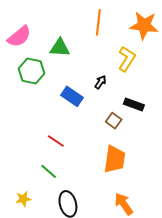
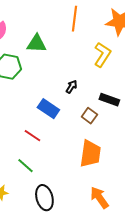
black arrow: (100, 82) -> (71, 87), moved
blue rectangle: (72, 96) -> (48, 109), moved

